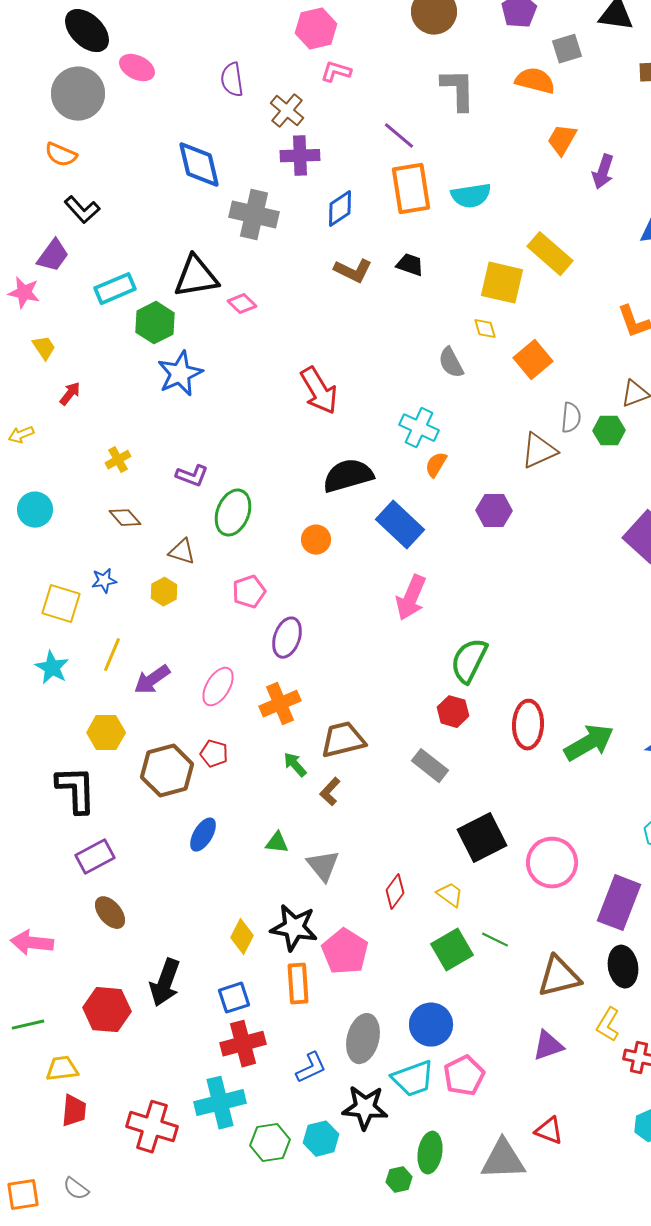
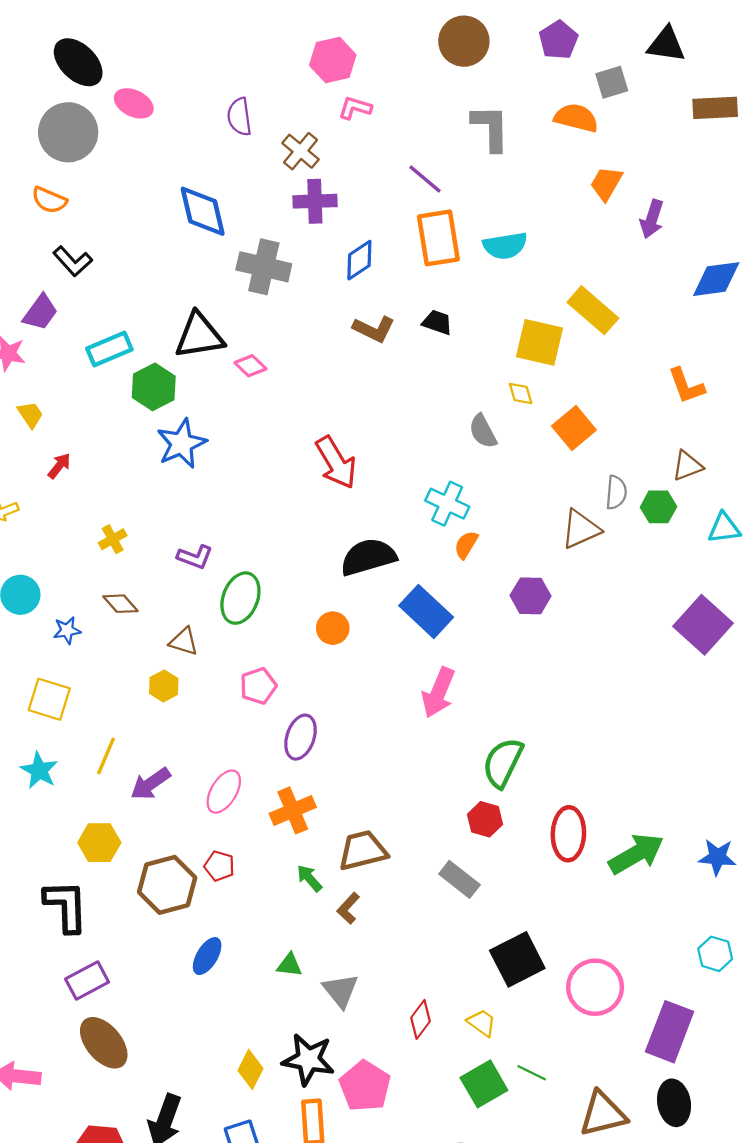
blue star: (104, 581) -> (67, 630), moved
brown ellipse: (110, 913) -> (104, 1043), size x1.4

